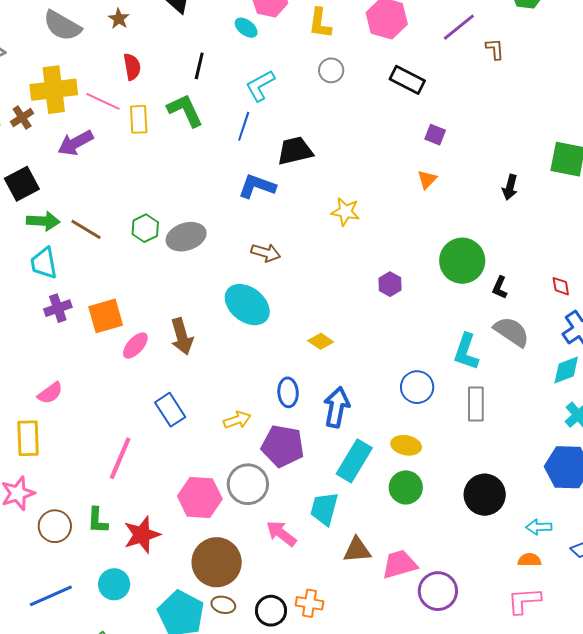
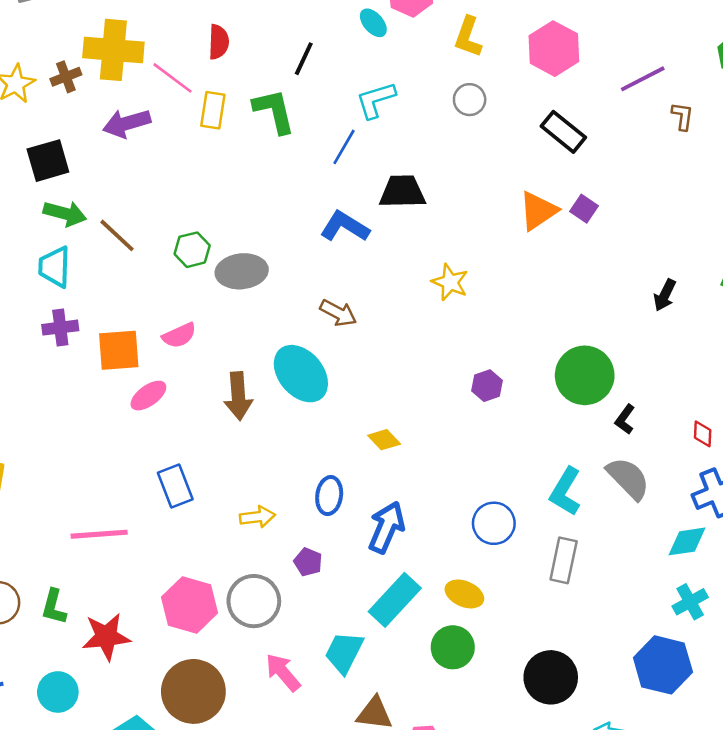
orange triangle: (427, 179) -> (538, 211), moved, size x1.6
brown arrow: (182, 336) -> (238, 396), moved
pink semicircle: (50, 393) -> (179, 335), moved
purple pentagon: (283, 446) -> (308, 562), size x0.5
pink line: (120, 458) -> (99, 534), turned 51

